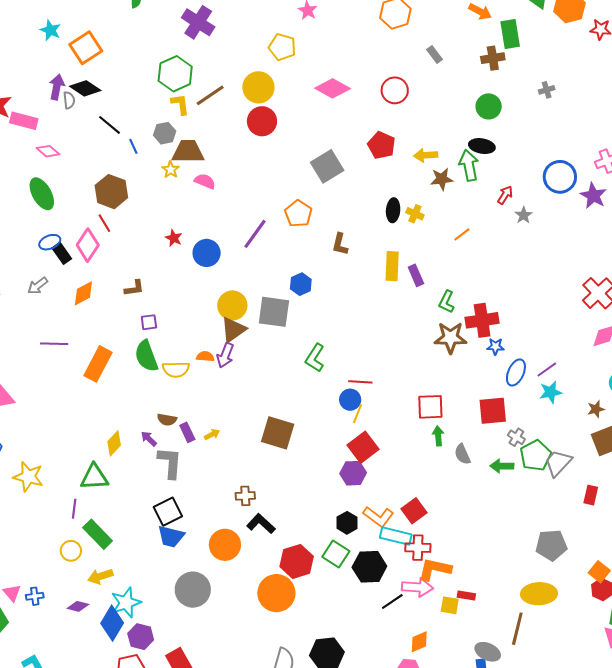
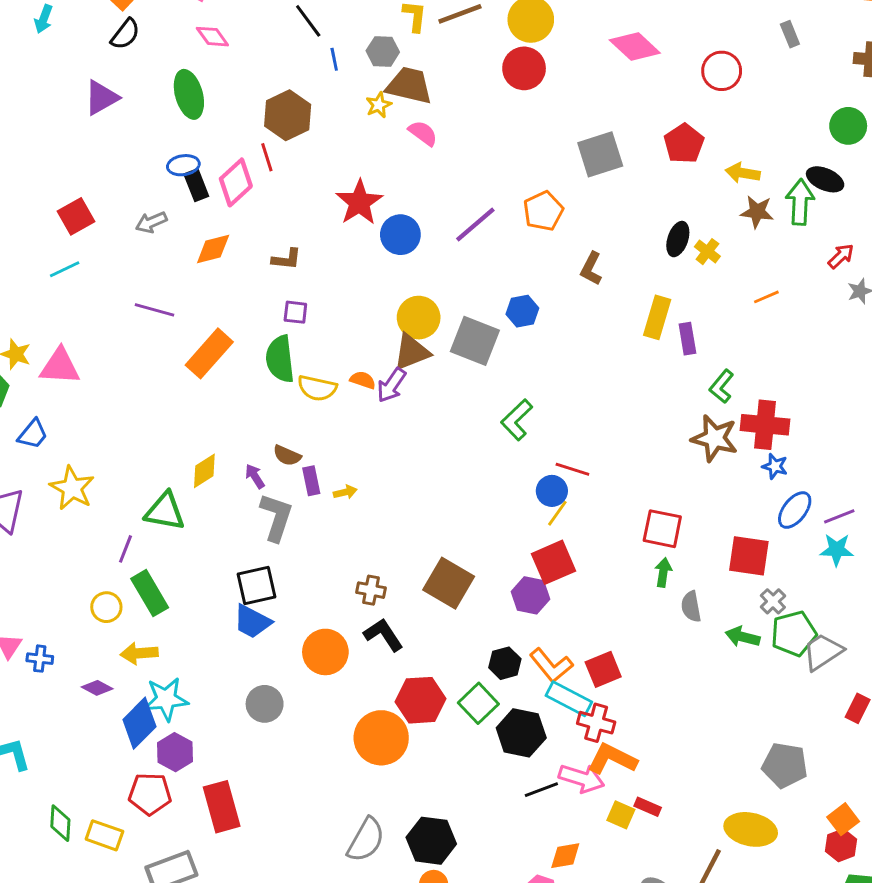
red star: (174, 238) -> (359, 202), size x1.8
brown square: (278, 433) -> (449, 583), moved
gray circle: (193, 590) -> (265, 704), size x0.7

